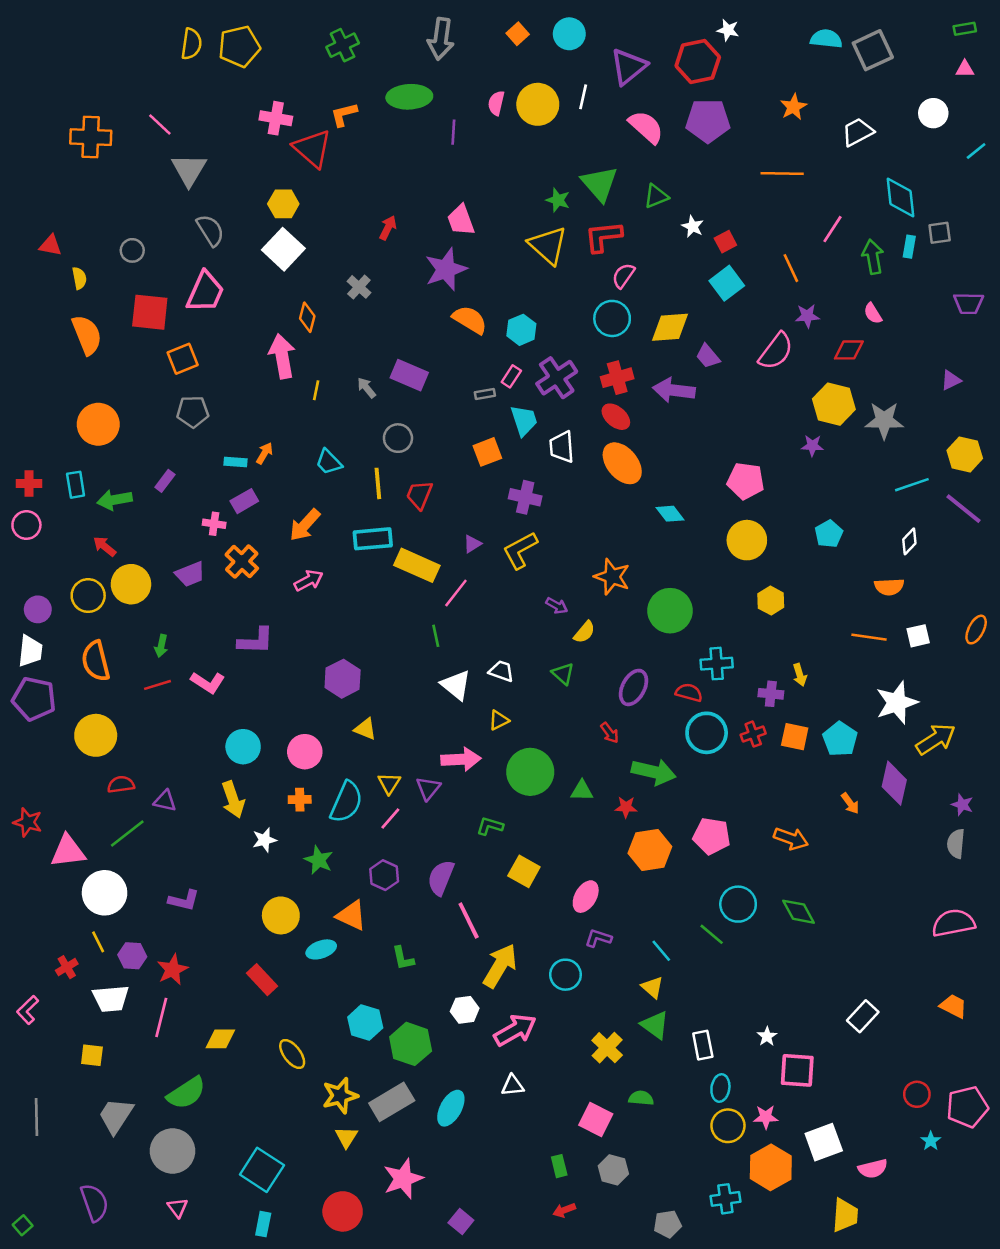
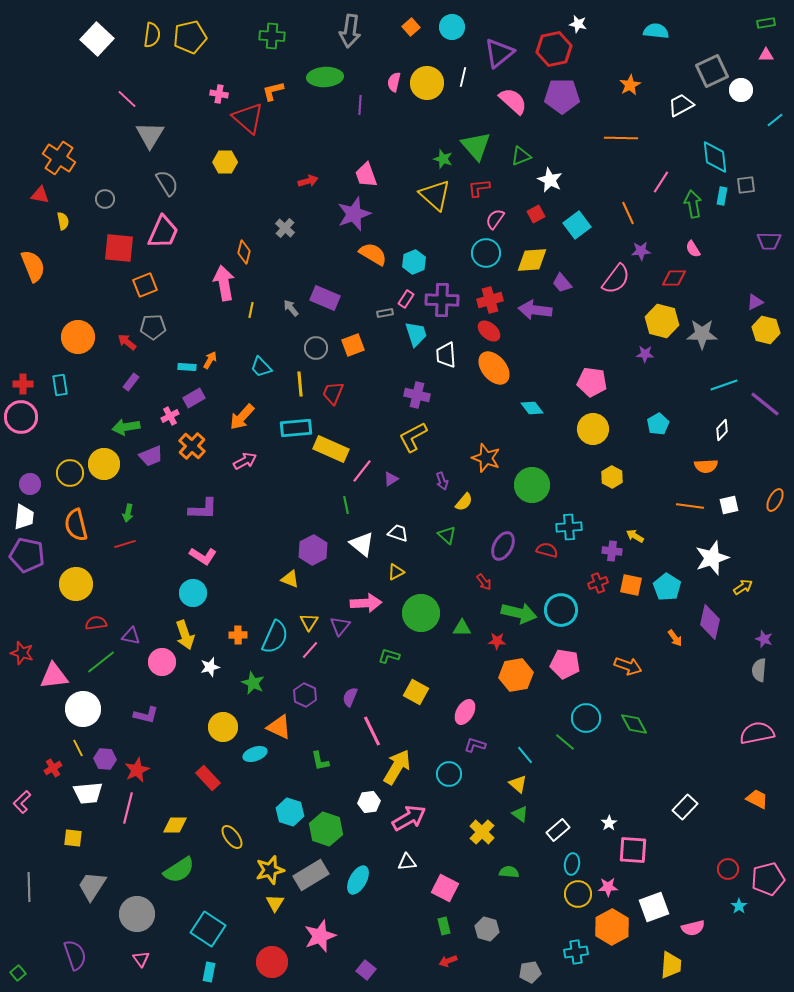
green cross: (343, 45) -> (272, 36), turned 30
gray square: (873, 50) -> (712, 71), moved
pink cross: (276, 118) -> (219, 94), size x0.7
orange cross: (91, 137) -> (59, 158), moved, turned 32
white star: (693, 226) -> (550, 180), size x1.4
red arrow: (388, 228) -> (308, 181), turned 48
red L-shape: (603, 237) -> (479, 188), size x0.7
red square: (725, 242) -> (536, 214), moved
white square: (283, 249) -> (97, 39), moved
orange semicircle: (87, 335) -> (33, 266), moved
purple cross: (557, 378) -> (442, 300), turned 36
orange square: (487, 452) -> (353, 345), moved
yellow hexagon: (965, 454) -> (766, 330), moved
green arrow: (115, 500) -> (126, 427), moved
pink cross: (214, 524) -> (170, 416), turned -36
pink circle: (26, 525) -> (21, 417), size x1.4
purple triangle: (472, 544) -> (391, 479), moved
red arrow: (105, 546) -> (127, 342), moved
purple arrow: (557, 606) -> (442, 481), turned 42
yellow arrow: (800, 675) -> (635, 536), turned 138
purple hexagon: (343, 679) -> (313, 550), moved
pink L-shape: (208, 682) -> (203, 556), moved
cyan circle: (707, 733) -> (561, 610), moved
yellow arrow: (936, 739) -> (743, 587), size x0.6
pink circle: (305, 752) -> (162, 662), moved
purple semicircle: (441, 878) -> (350, 697), size x0.7
green triangle: (655, 1025) -> (520, 814), size x0.7
white rectangle: (703, 1045) -> (558, 830), turned 60
green semicircle: (186, 1093) -> (179, 870), moved
pink square: (596, 1119) -> (445, 888), moved

